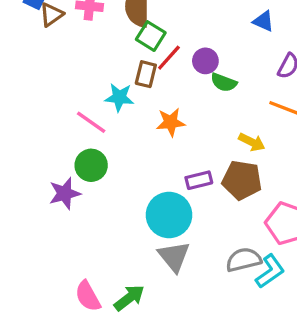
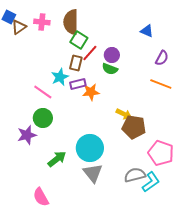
green semicircle: (224, 82) -> (110, 69), moved
cyan star: (119, 97) -> (60, 77), turned -30
yellow arrow: (252, 142) -> (124, 114), moved
purple rectangle: (199, 180) -> (78, 84), moved
green arrow: (129, 298) -> (57, 159), moved

